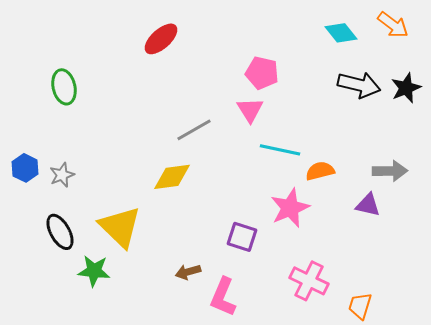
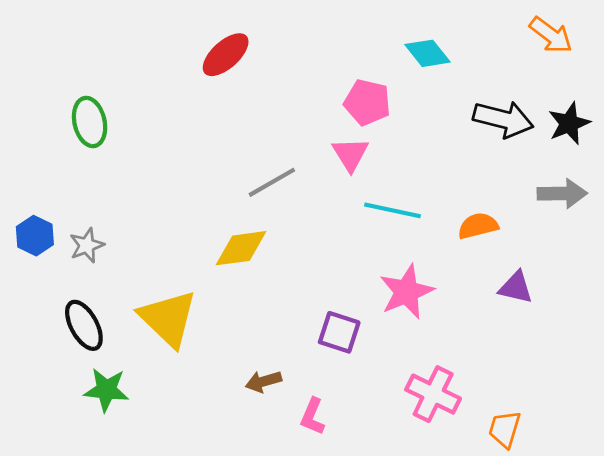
cyan diamond: (341, 33) -> (428, 53), moved
orange semicircle: (320, 171) -> (478, 226), moved
gray arrow: (390, 171) -> (562, 194), moved
green star: (94, 271) -> (106, 390), moved
pink L-shape: (223, 297) -> (313, 416), size x0.7

